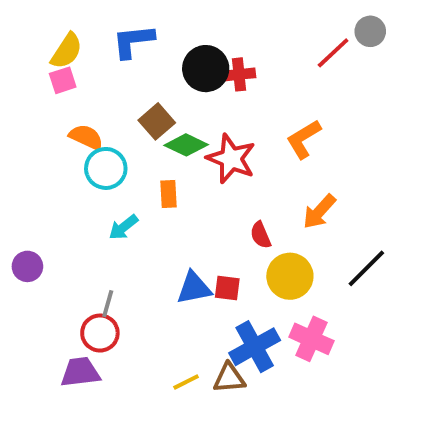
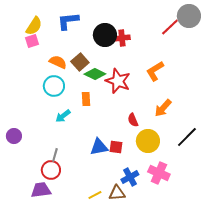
gray circle: (370, 31) -> (189, 16), size x1.5
orange semicircle: (86, 137) -> (58, 62), moved
blue cross: (255, 347) -> (130, 177), size x0.7

